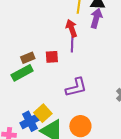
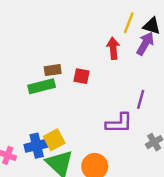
purple line: (72, 44) -> (141, 99), moved
purple L-shape: (76, 87) -> (119, 123), moved

